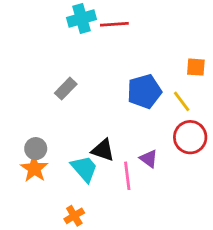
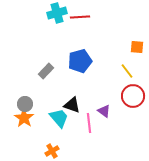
gray rectangle: (66, 89) -> (46, 71), moved
blue pentagon: (144, 91) -> (80, 61), moved

